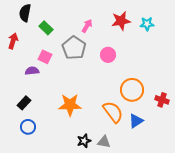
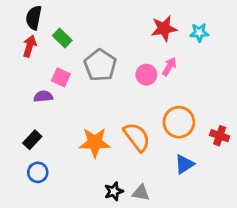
pink arrow: (87, 26) -> (169, 67), moved
red arrow: (13, 41) -> (30, 46), moved
orange semicircle: (113, 112) -> (137, 137), moved

